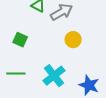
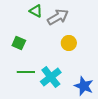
green line: (16, 73) -> (26, 72), moved

